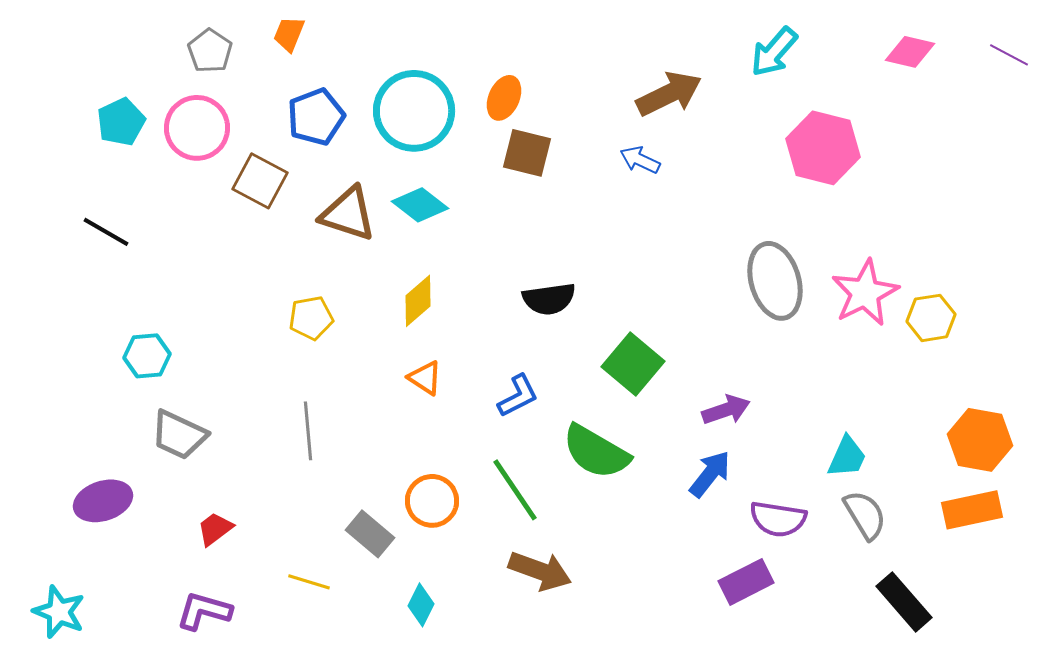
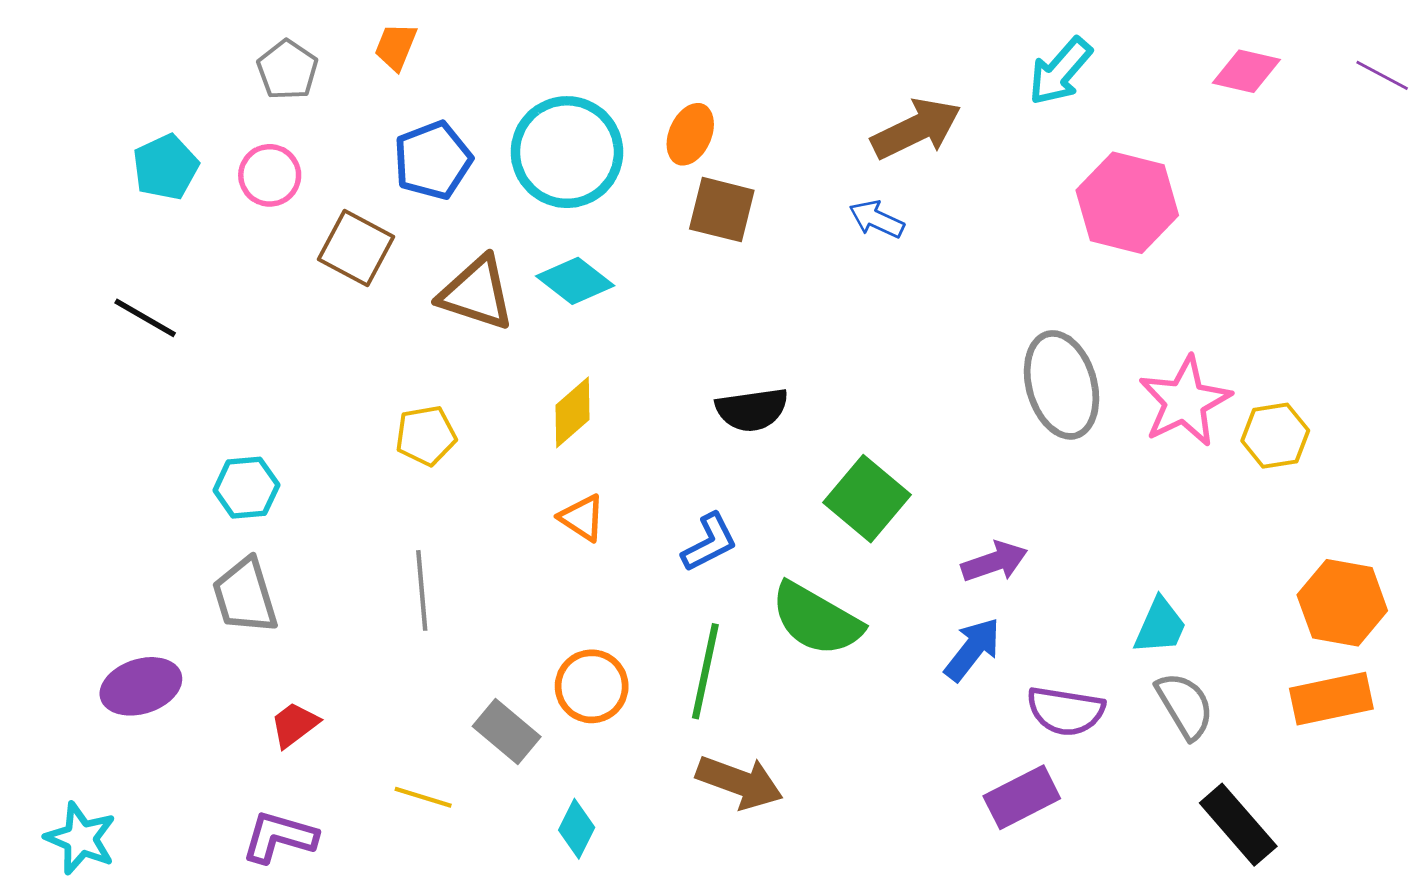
pink circle: (197, 128) -> (270, 175), size x0.7
cyan hexagon: (147, 356) -> (246, 488), moved
gray trapezoid: (179, 435) -> (245, 596), turned 48
green line: (515, 490) -> (705, 671), turned 46

